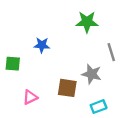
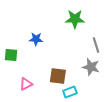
gray star: (92, 74) -> (91, 67), moved
cyan rectangle: (99, 107) -> (70, 92), moved

